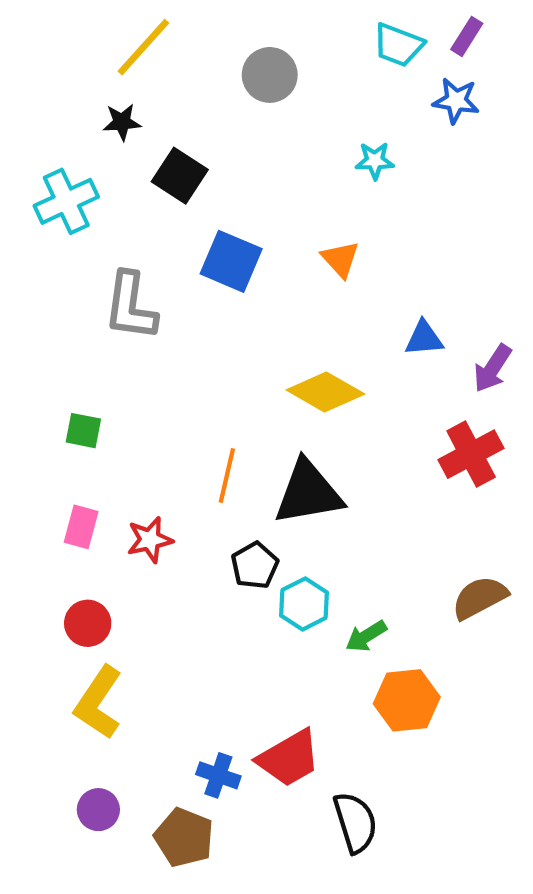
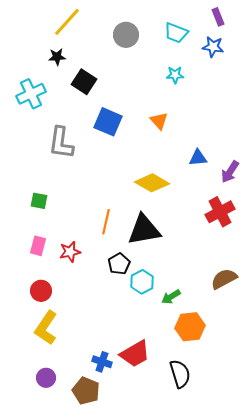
purple rectangle: (467, 36) -> (218, 17), turned -54
cyan trapezoid: (398, 45) -> (176, 33), moved
black semicircle: (355, 822) -> (180, 374), moved

